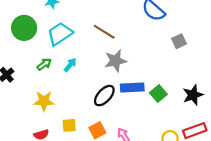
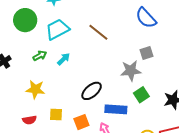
gray square: (179, 41) -> (147, 53), moved
gray star: (116, 61) -> (131, 71), moved
blue rectangle: (132, 87) -> (116, 109), moved

